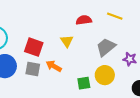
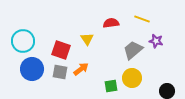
yellow triangle: (67, 41) -> (87, 39), moved
purple star: (130, 59) -> (156, 41), moved
orange arrow: (54, 66) -> (81, 69), turned 112

